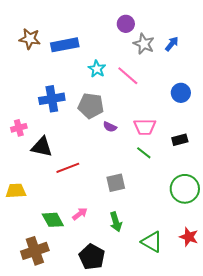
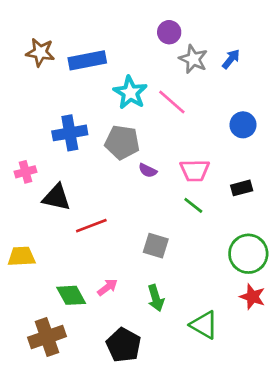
cyan star: (97, 69) -> (130, 93), size x1.4
gray square: (116, 183) -> (156, 246), turned 30
red star: (189, 237) -> (252, 297), moved

